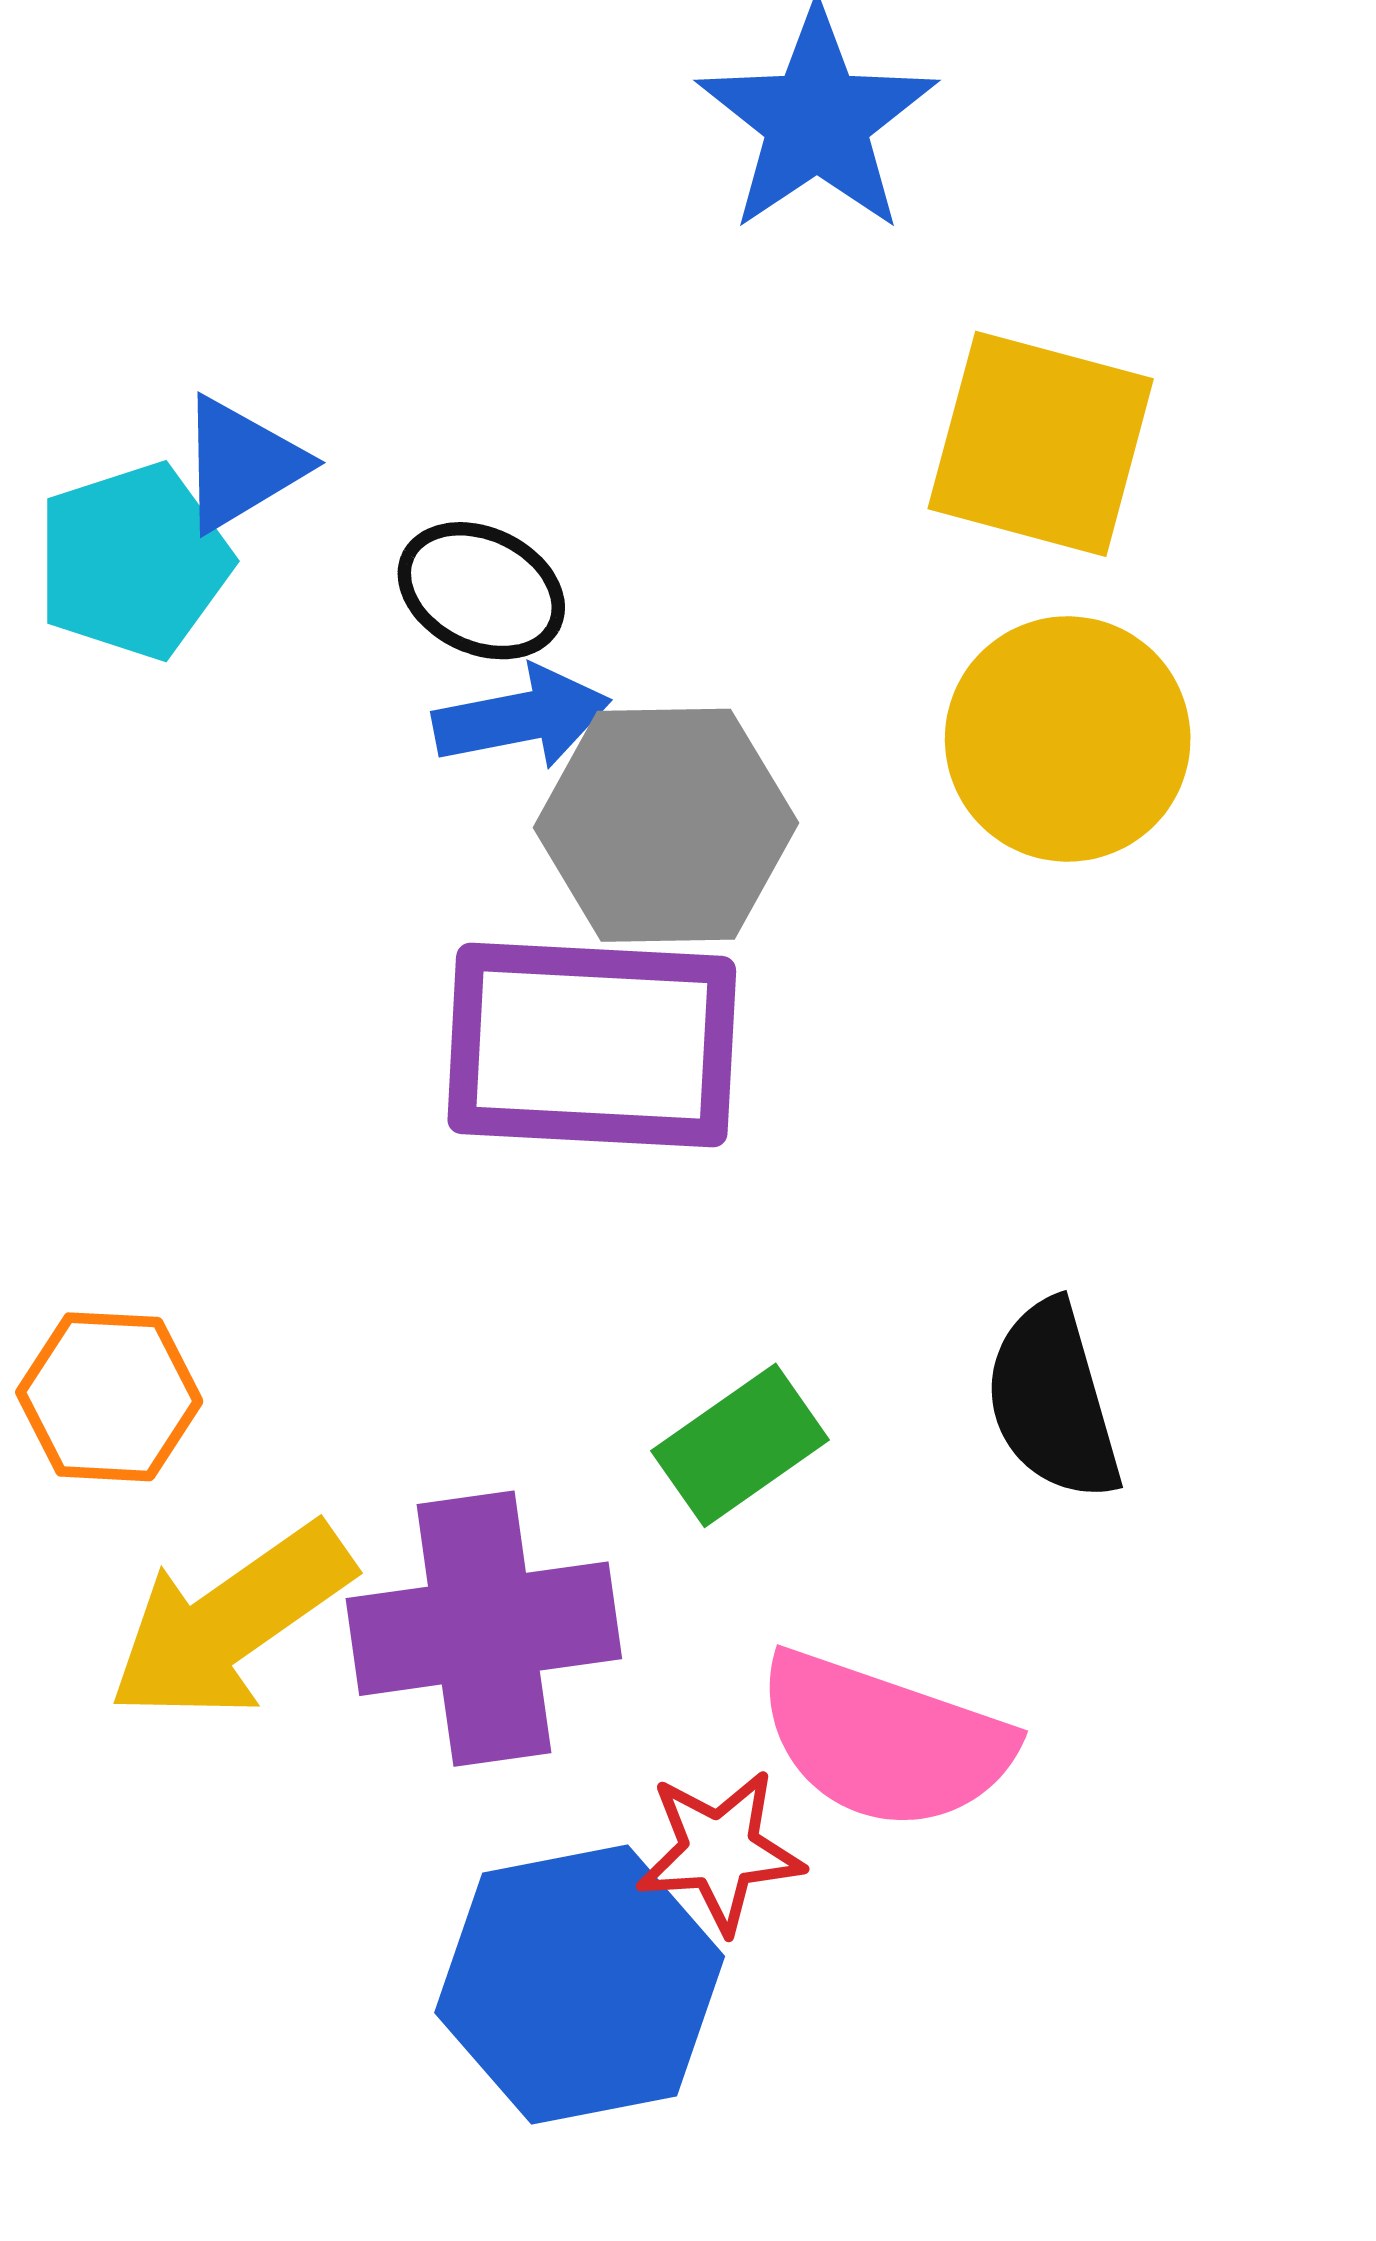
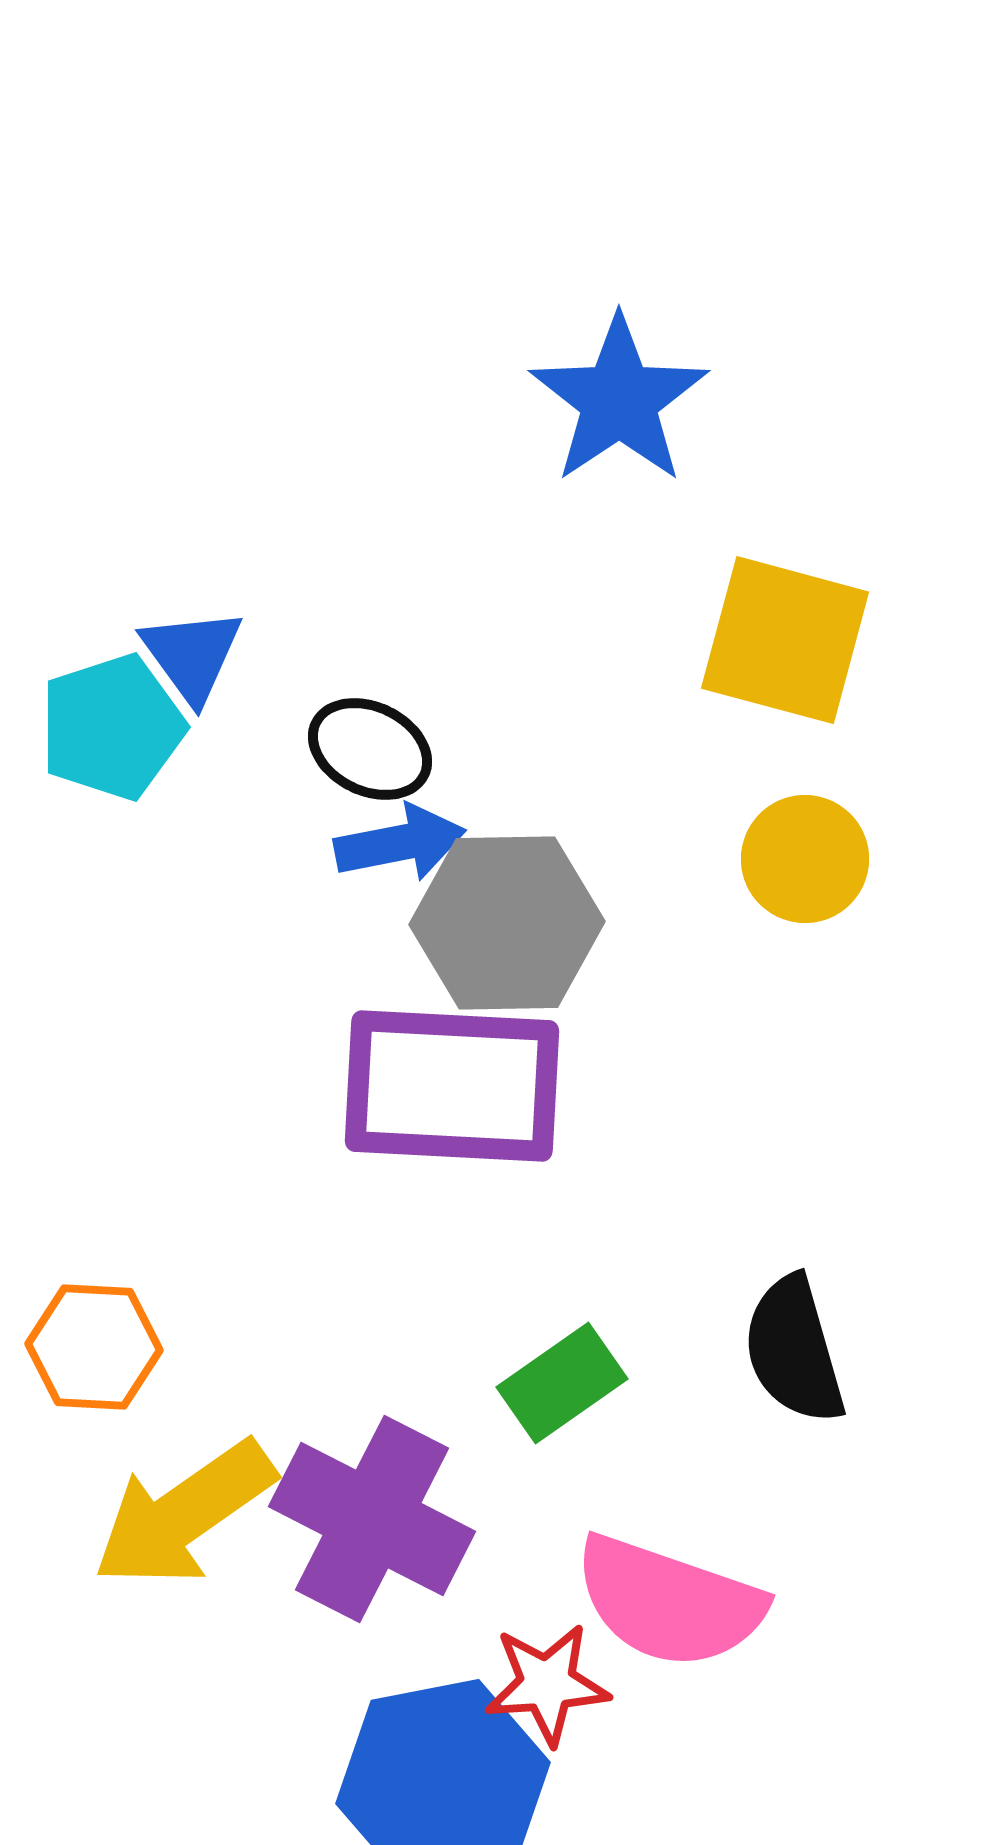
blue triangle: (241, 464) -> (192, 655), turned -35
yellow circle: (1068, 739) -> (805, 859), size x0.7
purple cross: (484, 1629) -> (372, 1519), turned 35

